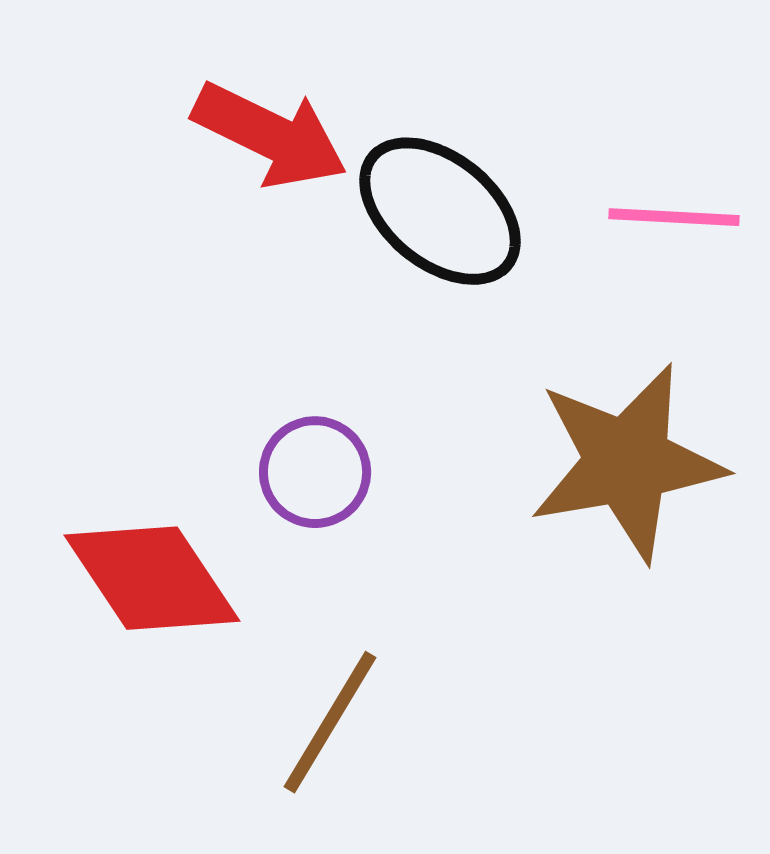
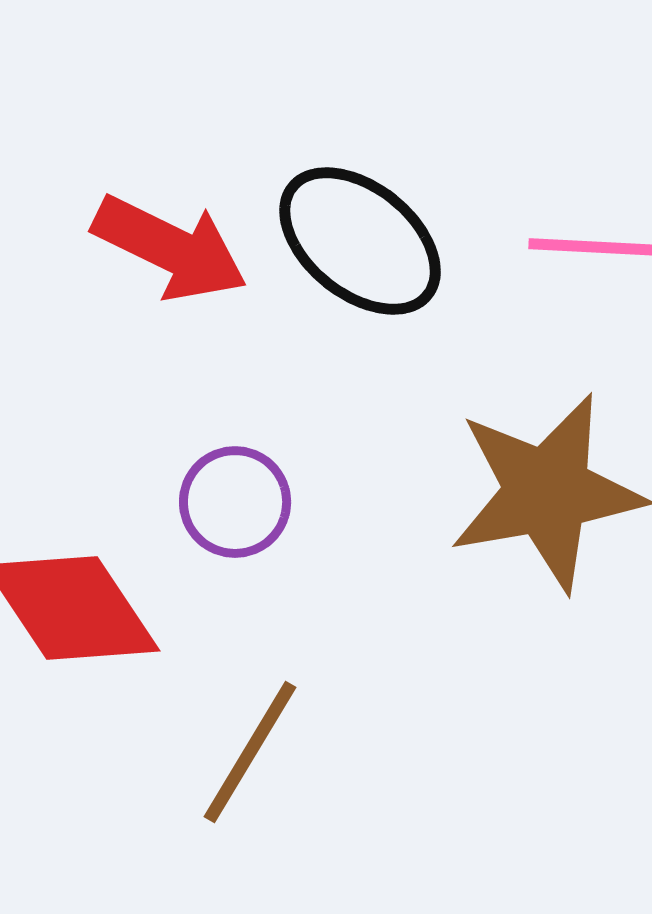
red arrow: (270, 135) -> (170, 248), moved

